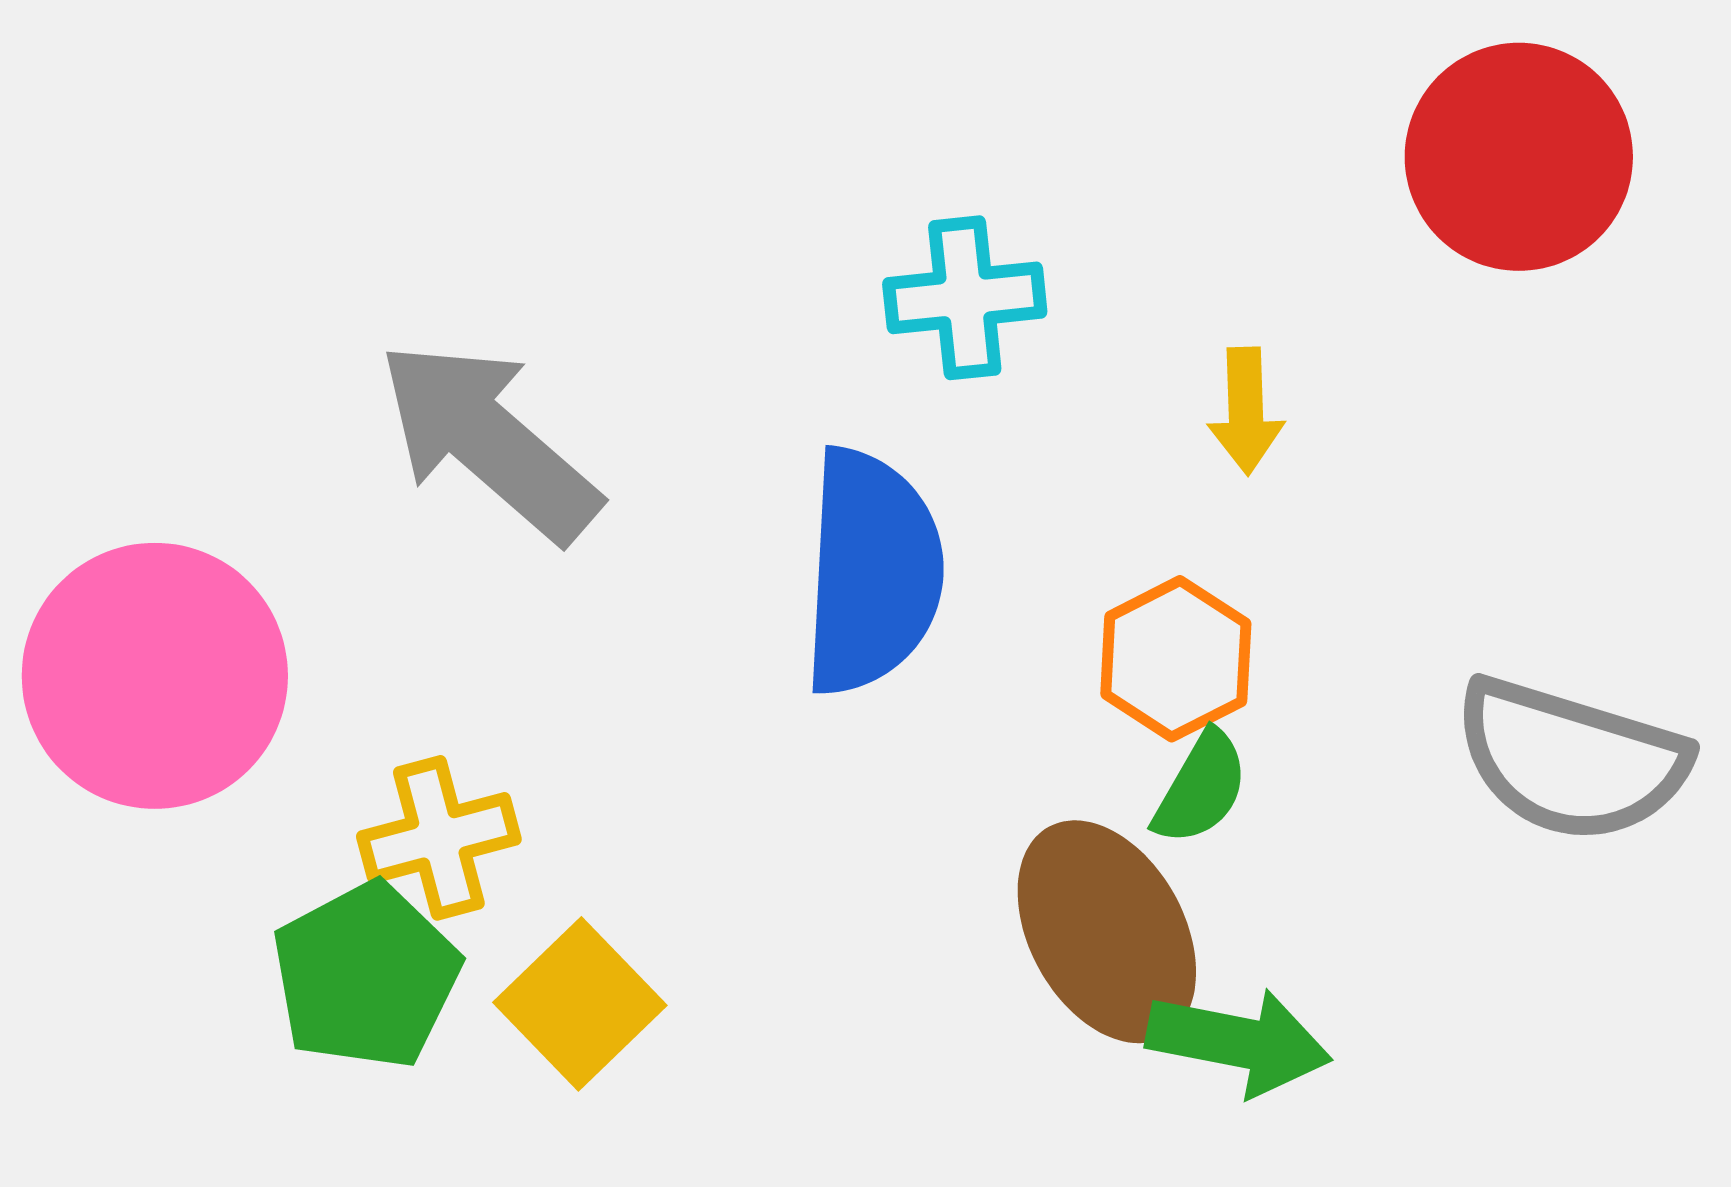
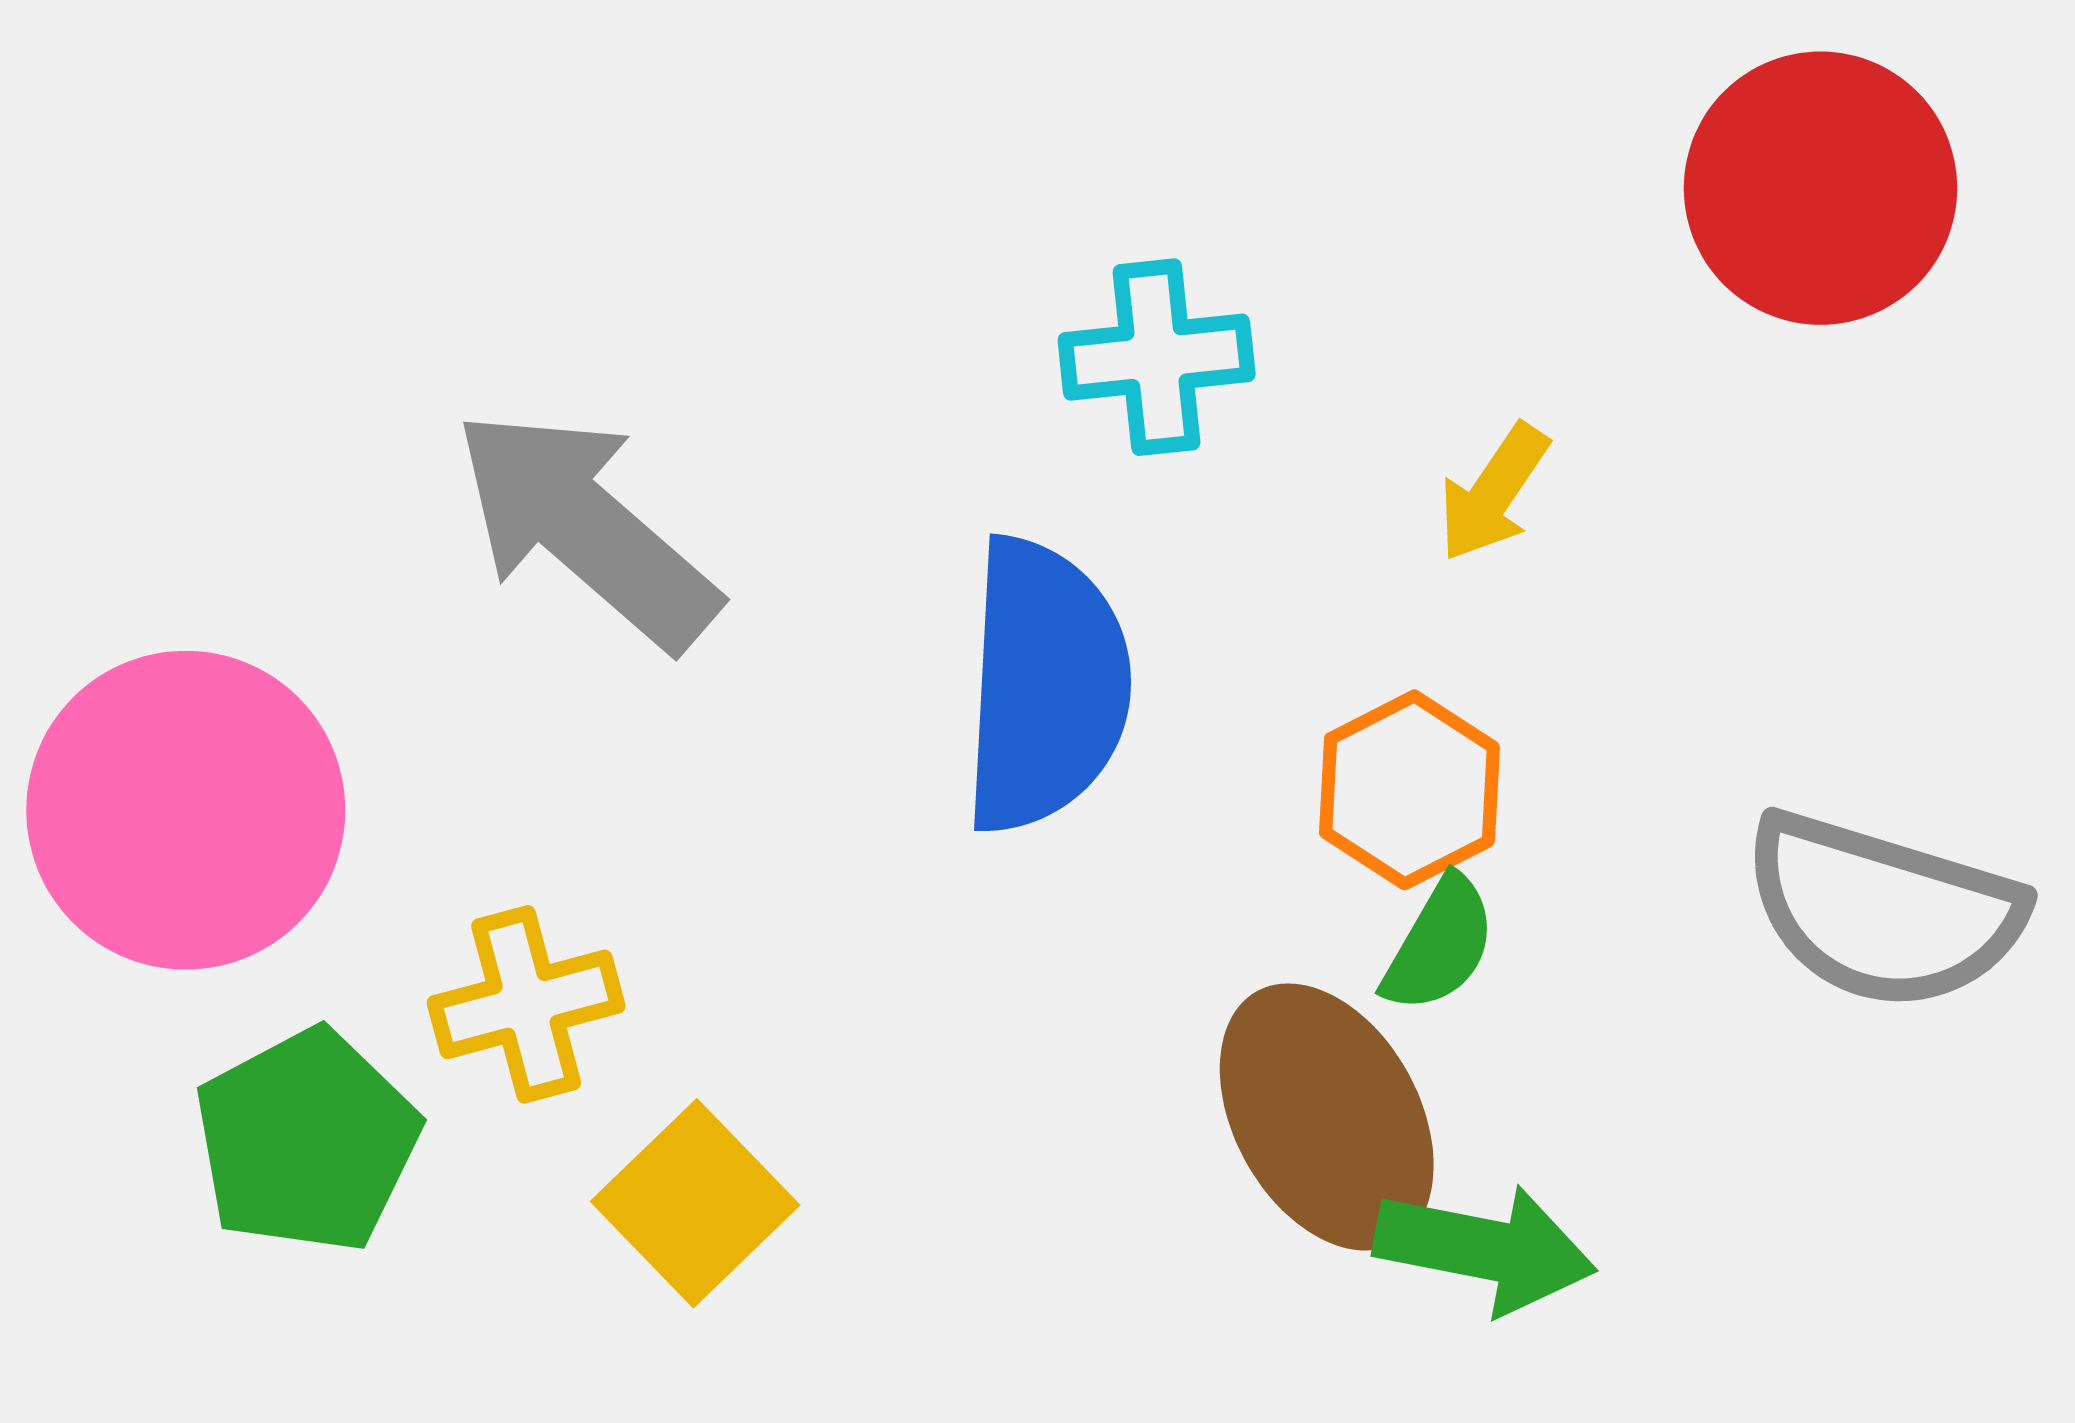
yellow arrow: (1246, 411) -> (1493, 493), turned 36
green pentagon: (366, 976) -> (307, 1141), moved

